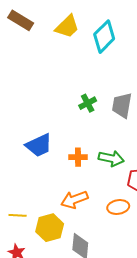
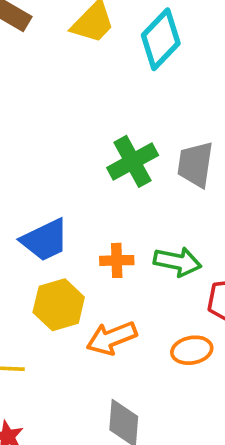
green cross: (88, 103) -> (133, 161), size x1.5
yellow hexagon: (50, 228) -> (59, 305), moved

